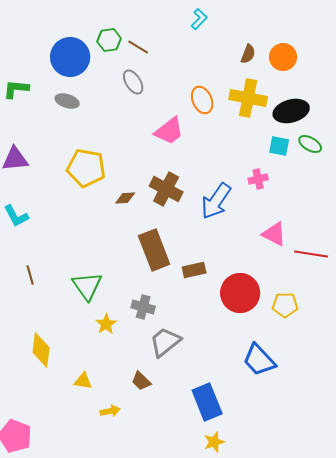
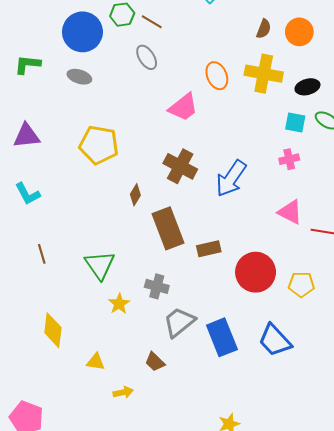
black ellipse: (291, 111) -> (307, 87), size x0.7
pink cross: (258, 179) -> (289, 159), moved
brown diamond: (125, 198) -> (135, 195), moved, turned -55
blue rectangle: (207, 402) -> (222, 337), moved

